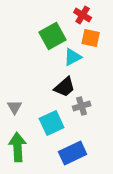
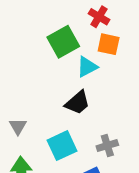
gray cross: (82, 106) -> (107, 146), moved

